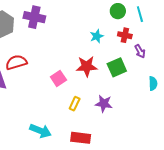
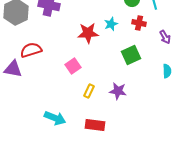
purple arrow: (140, 51) -> (165, 37), moved
red star: (87, 66) -> (88, 33), moved

